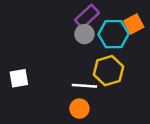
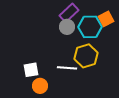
white square: (19, 78) -> (31, 70), moved
orange circle: (79, 109) -> (40, 86), moved

